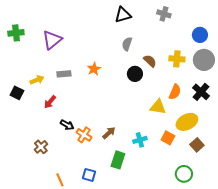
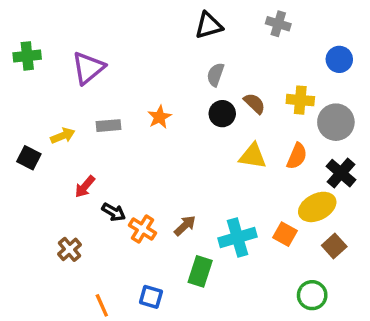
gray circle: (204, 60) -> (336, 122), moved
black circle: (135, 74) -> (222, 114), moved
black cross: (201, 92) -> (341, 173), moved
red arrow: (50, 102) -> (85, 187), moved
yellow triangle: (158, 107) -> (253, 156), moved
cyan cross: (140, 140) -> (238, 237), size x1.5

